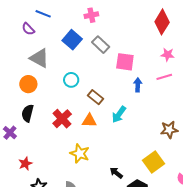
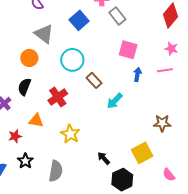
gray rectangle: (101, 45) -> (117, 16), moved
cyan circle: (71, 80) -> (72, 60), size x1.5
orange triangle: (89, 121) -> (36, 121), moved

